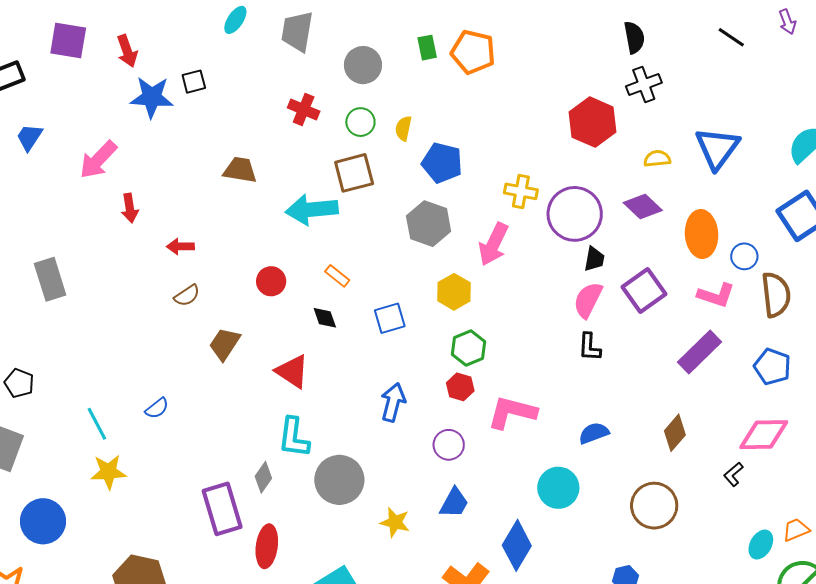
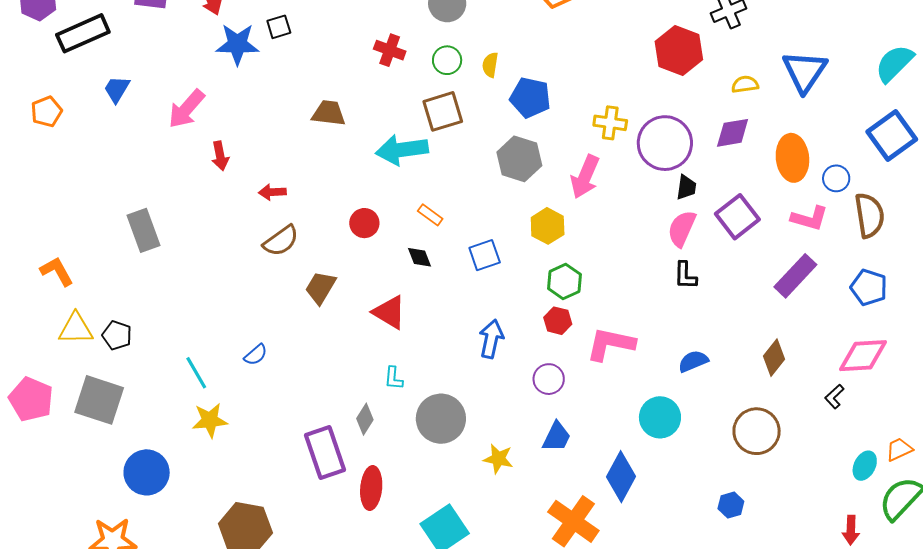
purple diamond: (643, 206) -> (733, 133), turned -51
brown semicircle: (187, 296) -> (281, 241), size x1.4
cyan L-shape: (294, 437) -> (394, 378), size x0.6

